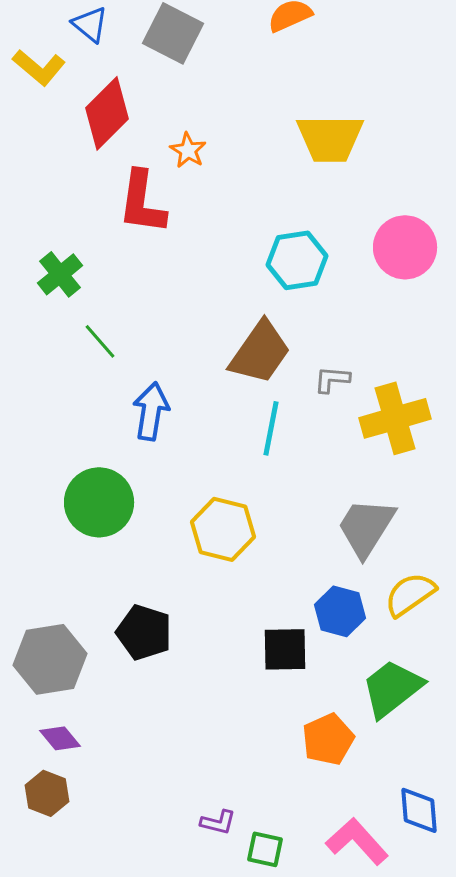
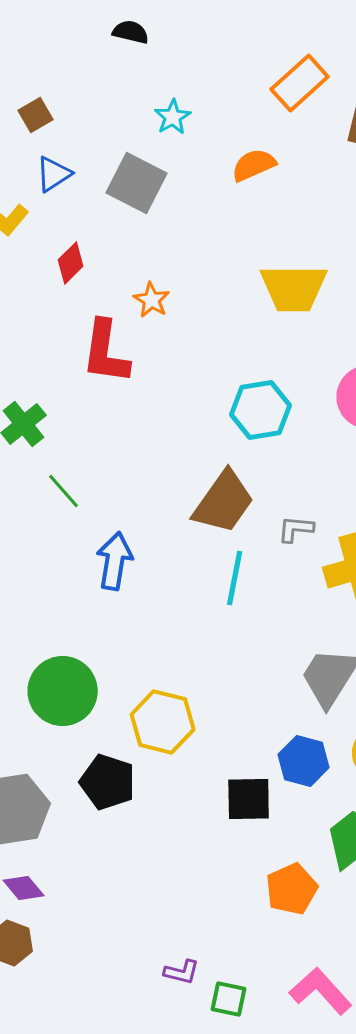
blue triangle: (90, 24) -> (54, 174), turned 48
red diamond: (107, 113) -> (71, 263), size x0.6
green circle: (99, 502) -> (63, 691), moved
yellow hexagon: (223, 529) -> (163, 722), moved

